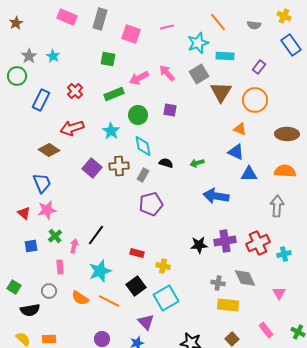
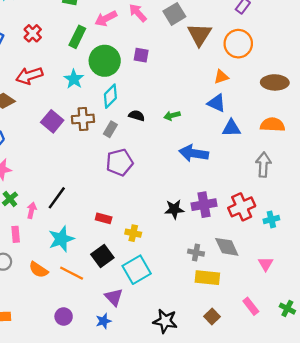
green rectangle: (114, 94) -> (77, 37), turned -42
green circle: (138, 115) -> (105, 61), size x1.4
orange triangle: (240, 129) -> (221, 77), turned -40
cyan diamond: (143, 146) -> (110, 96), turned 55

